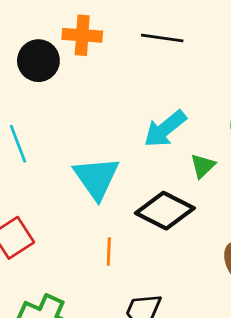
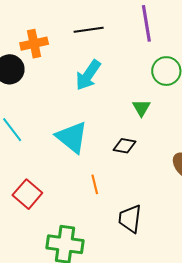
cyan arrow: (165, 129) -> (88, 75), moved
black diamond: (165, 211) -> (125, 146), size x0.6

